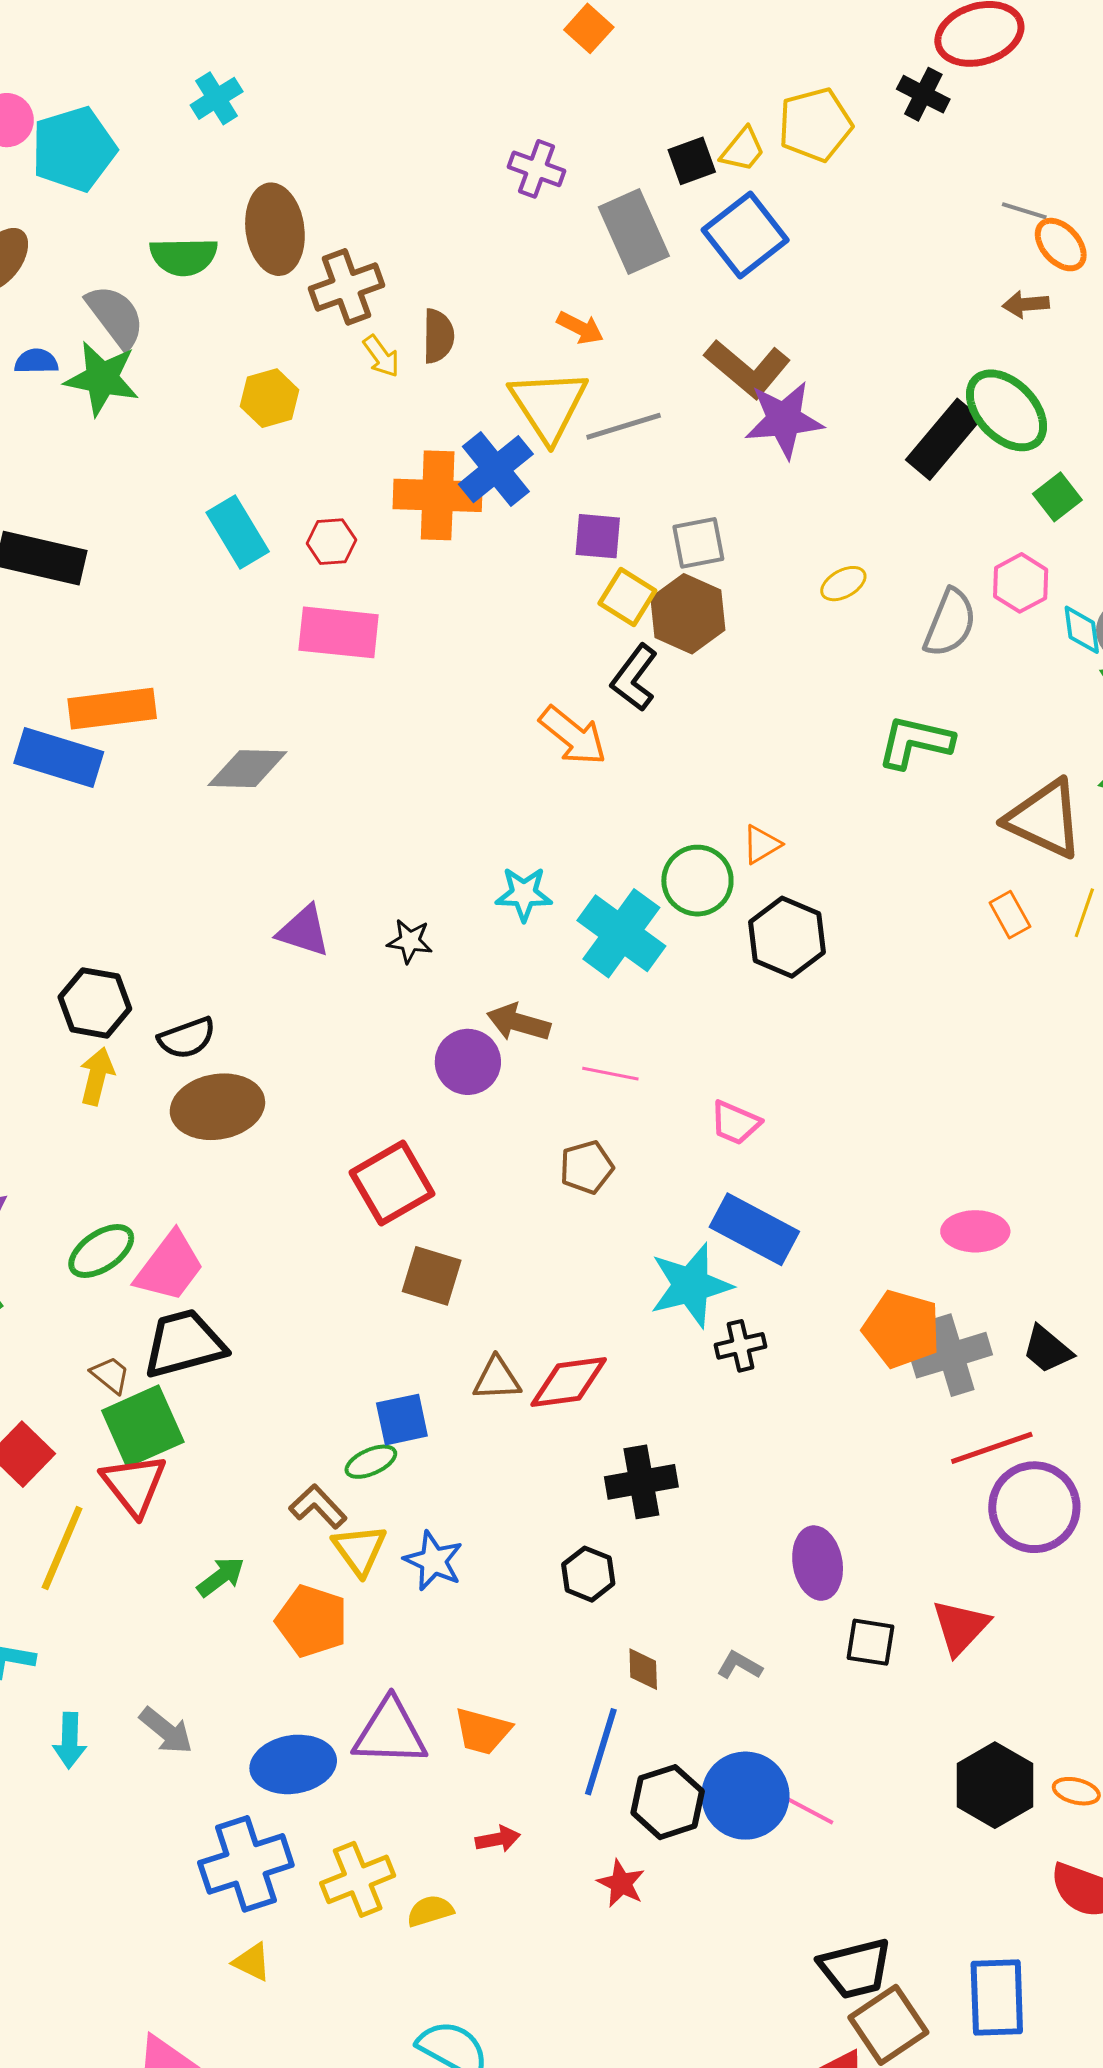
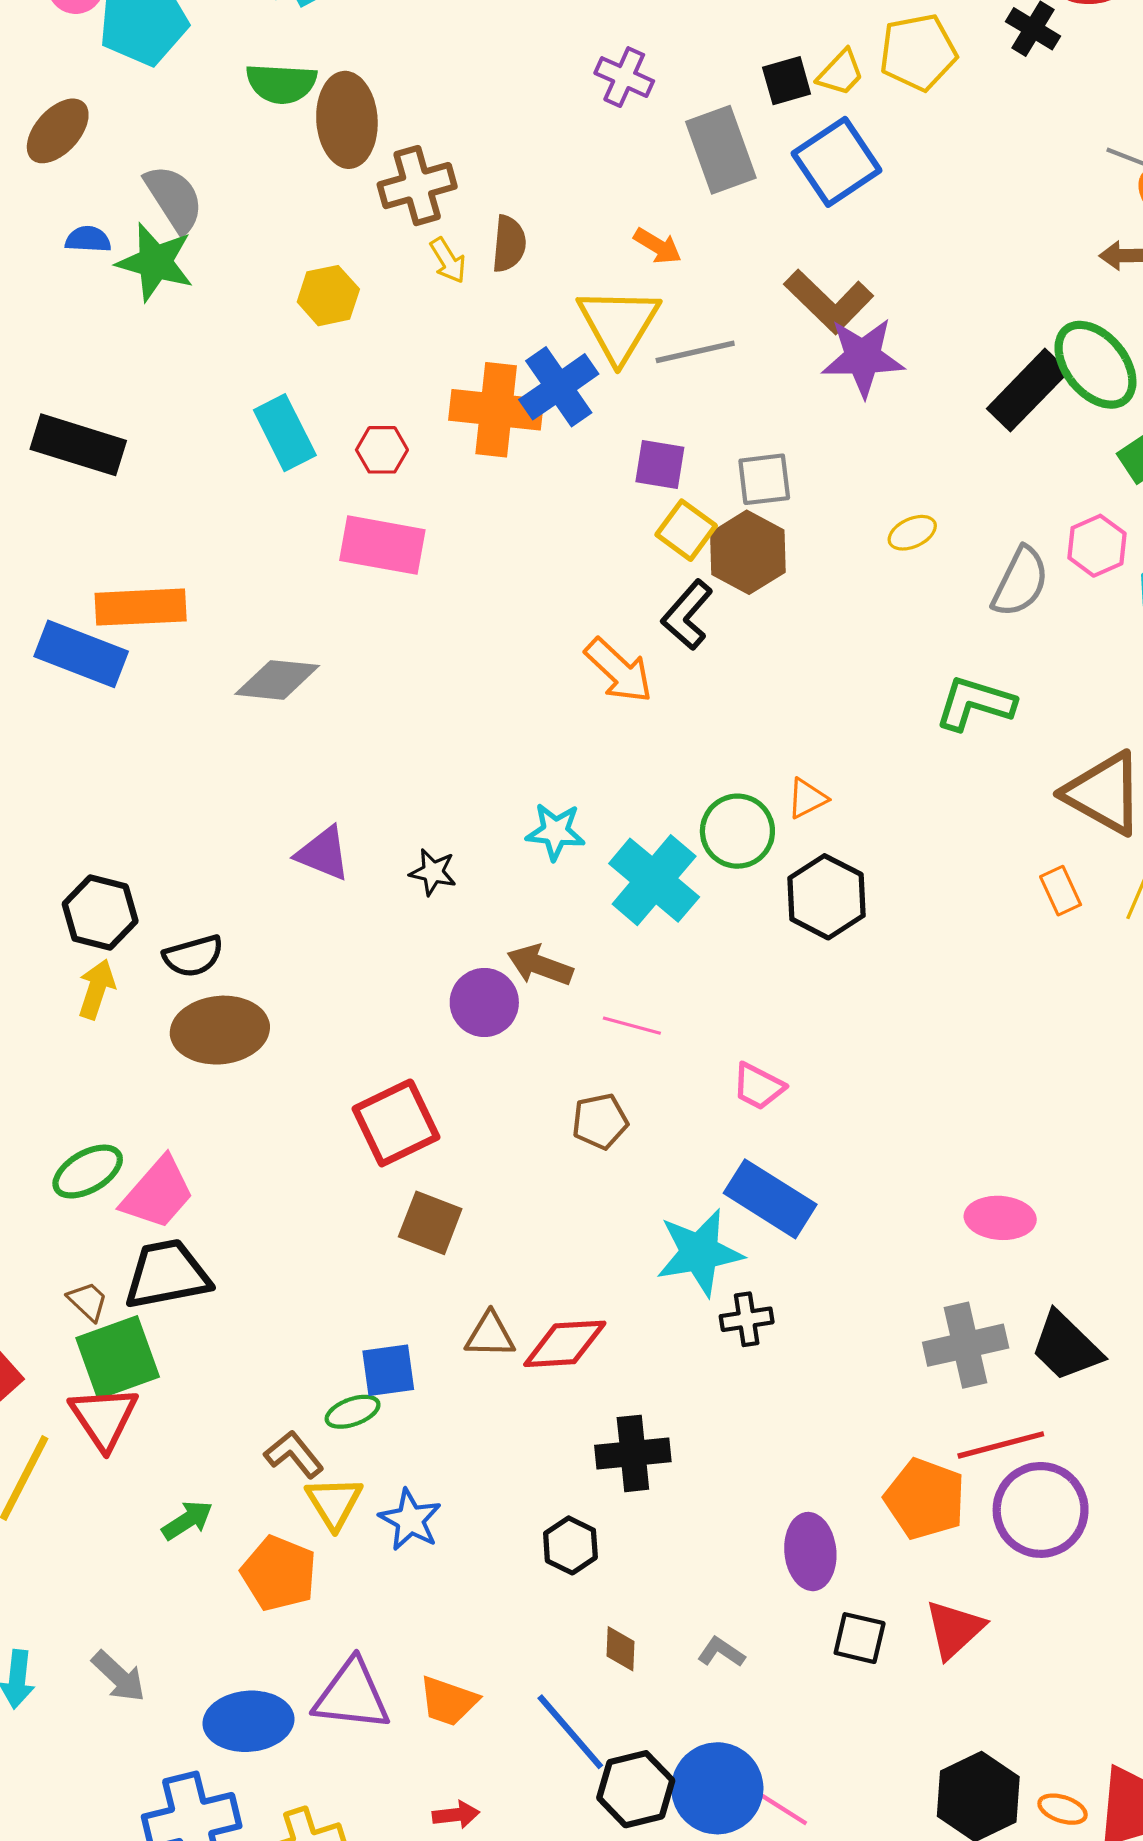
green semicircle: (184, 257) -> (281, 83), moved
orange pentagon: (902, 1329) -> (925, 1499), moved
black trapezoid: (1047, 1349) -> (1066, 1347), size x1.4
blue line: (601, 1752) -> (570, 1732), turned -62

